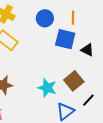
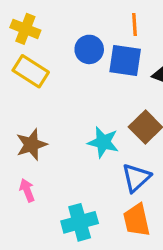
blue circle: (45, 18) -> (89, 49), moved

